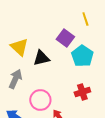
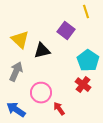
cyan pentagon: (82, 56) -> (88, 61), moved
red cross: (82, 92) -> (83, 85), turned -35

